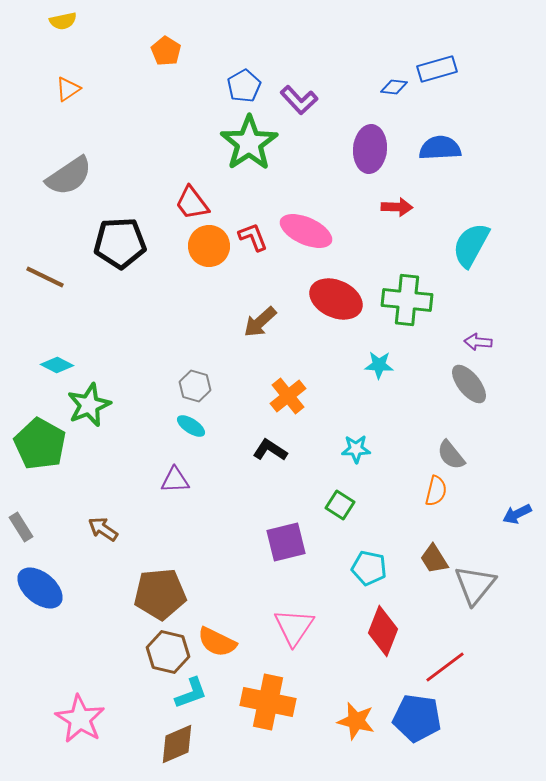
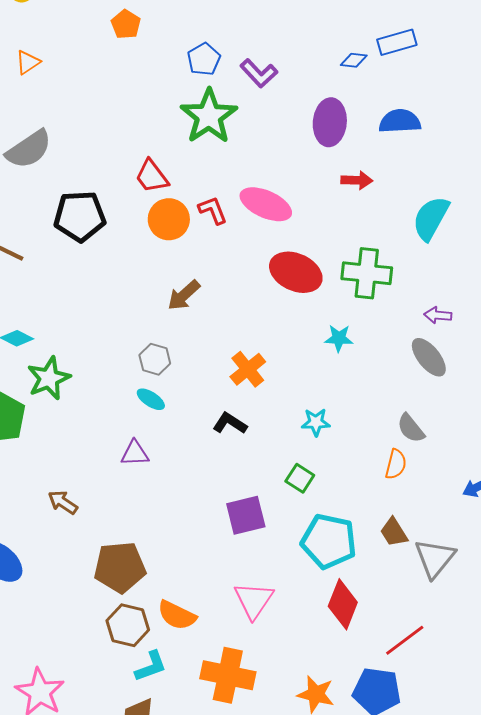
brown arrow: (260, 322) -> (184, 295), moved
cyan pentagon: (369, 568) -> (329, 541), size x1.6

